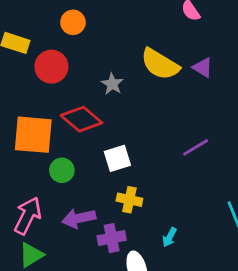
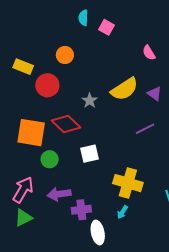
yellow semicircle: (160, 64) -> (124, 89), turned -68
purple line: (196, 147) -> (145, 129), moved
yellow cross: (129, 200) -> (128, 183), moved, size x1.6

